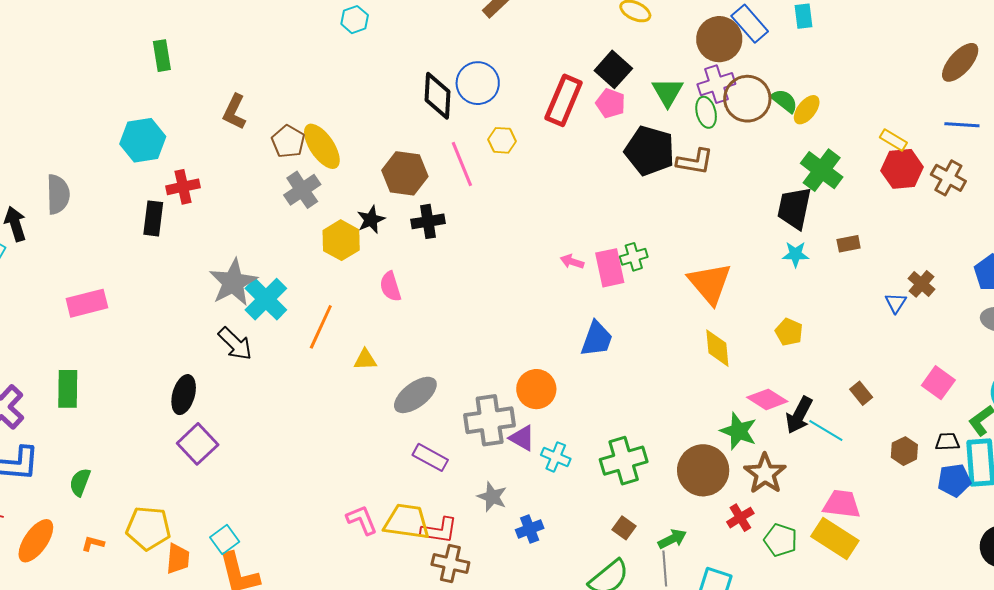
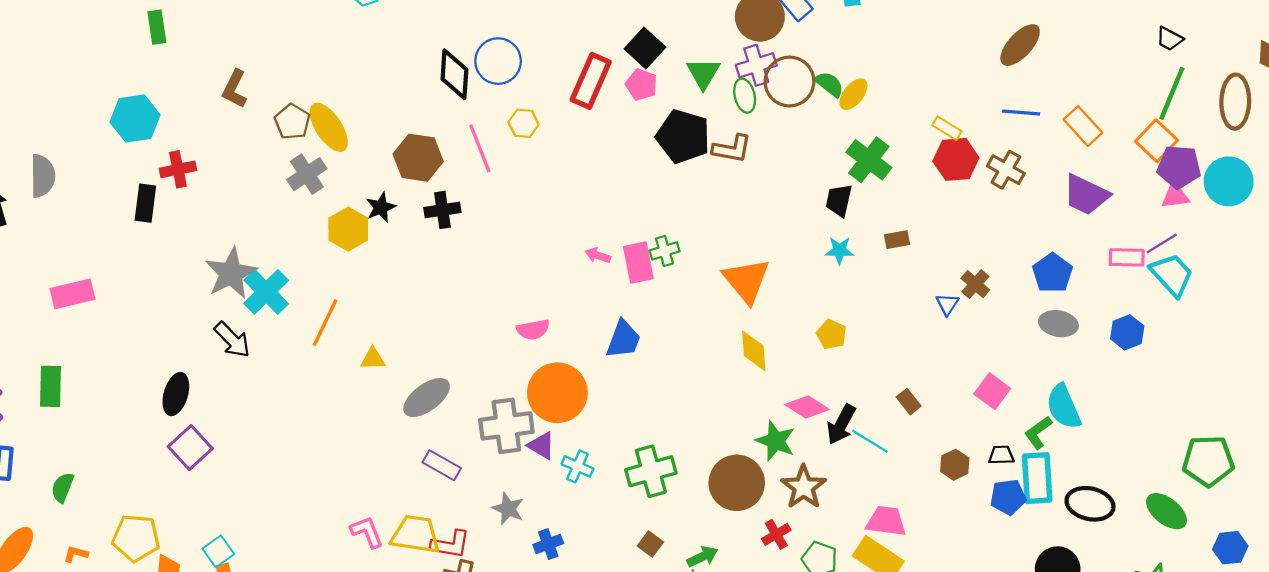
black trapezoid: (794, 208) -> (839, 200), size x0.7
pink semicircle: (390, 286) -> (533, 330), moved, turned -84
orange circle: (536, 389) -> (557, 393), size x1.4

